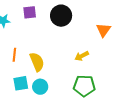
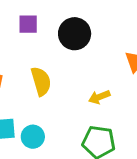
yellow semicircle: (37, 62) -> (41, 81), moved

